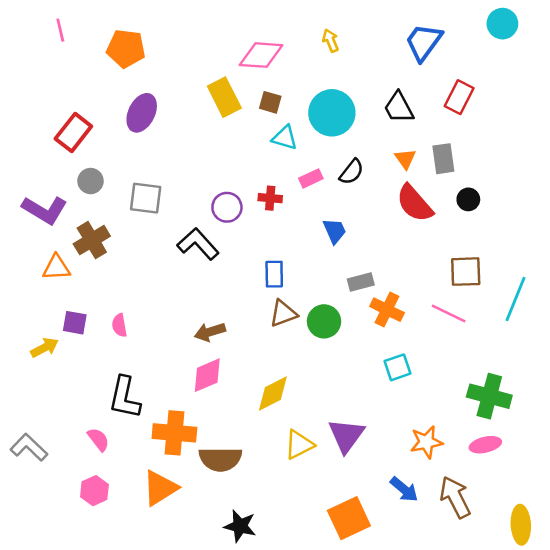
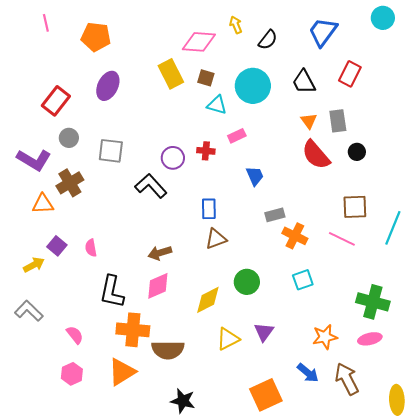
yellow arrow: (331, 41) -> (236, 25), moved
black semicircle: (352, 172) -> (268, 40), moved
green circle: (324, 321) -> (247, 282), moved
purple square: (75, 323) -> (57, 246), turned 30
black L-shape: (125, 397) -> (112, 292), moved
purple triangle: (346, 436) -> (264, 332), size x0.7
gray L-shape: (29, 447) -> (29, 311), moved

